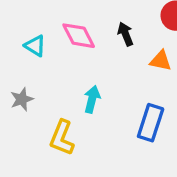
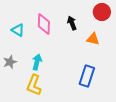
pink diamond: (79, 36) -> (44, 24), turned 30
cyan arrow: (92, 99) -> (37, 62), moved

